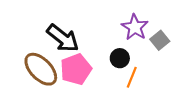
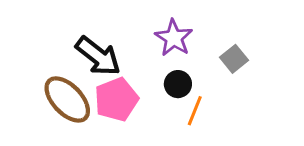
purple star: (135, 27) -> (174, 38), moved

